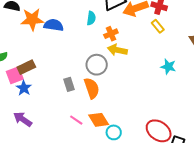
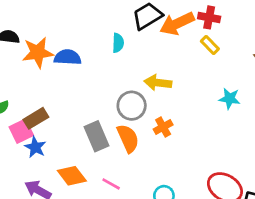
orange cross: (111, 34) -> (163, 127), moved
gray rectangle: (69, 84) -> (97, 136), size x1.5
orange diamond: (99, 120) -> (72, 176), moved

